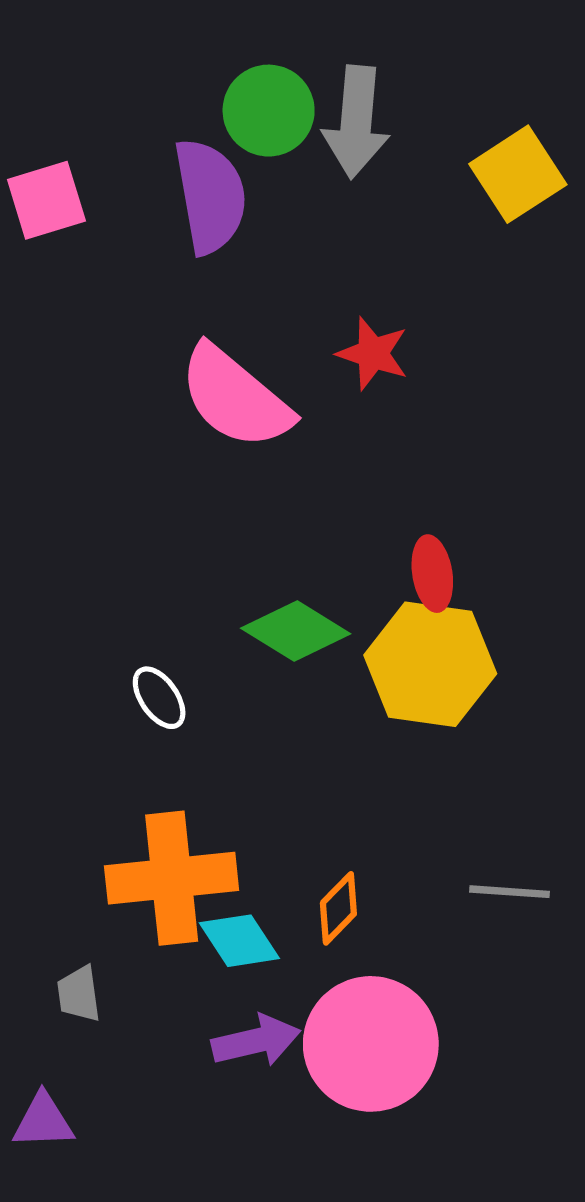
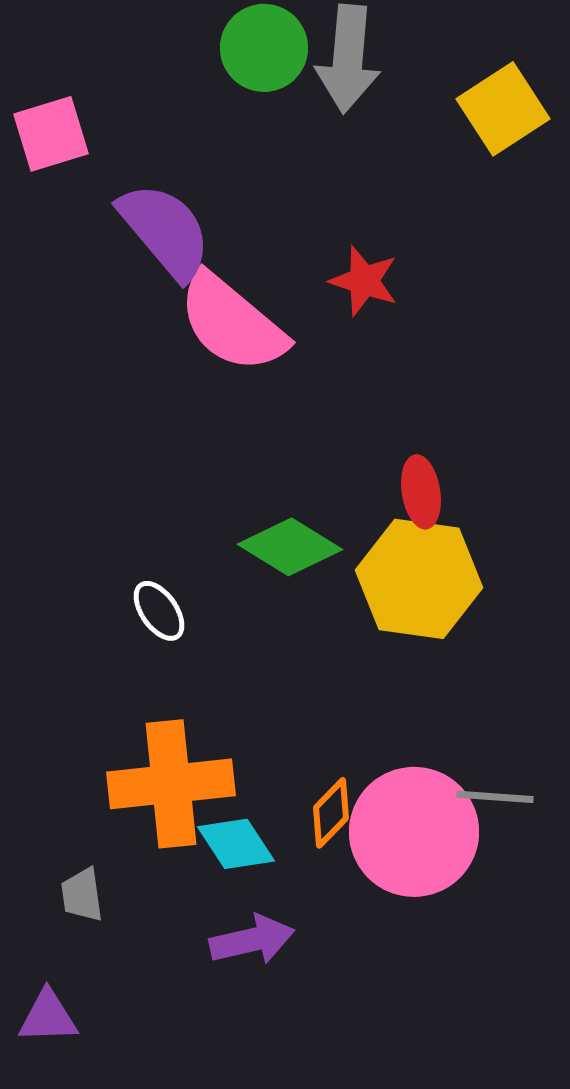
purple semicircle: (210, 196) -> (165, 231), moved, turned -30
pink circle: (371, 1044) -> (414, 832), moved

